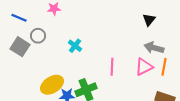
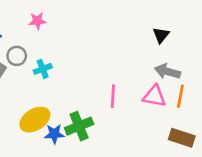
cyan cross: (75, 46) -> (43, 69), moved, turned 32
pink triangle: (144, 67) -> (154, 96), turned 36

